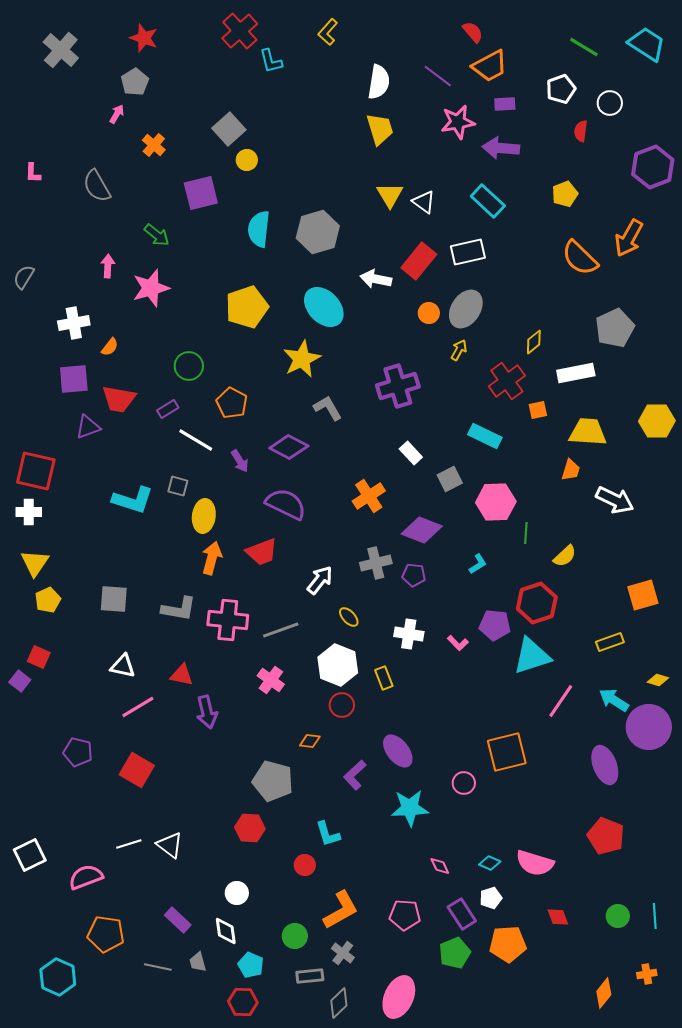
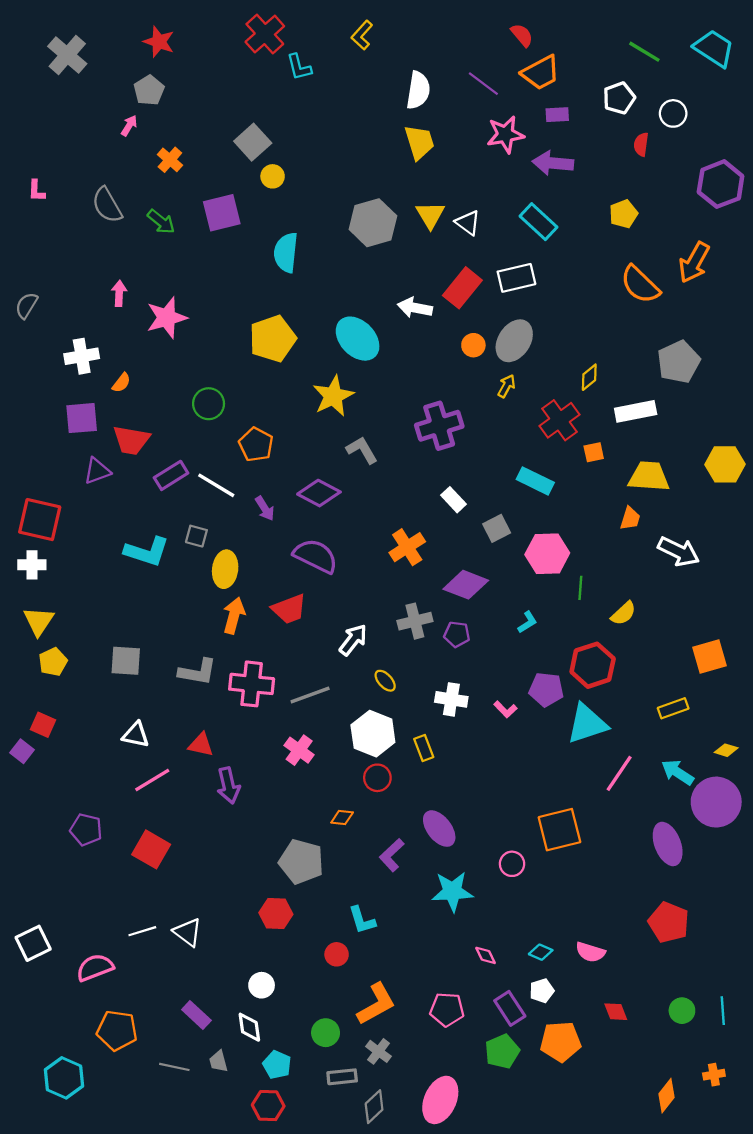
gray hexagon: (318, 232) -> (373, 223), moved
green arrow: (157, 235) -> (161, 222), moved
purple rectangle: (168, 409) -> (171, 475), moved, size x1.4
pink semicircle: (535, 863) -> (590, 952), size x0.7

